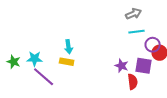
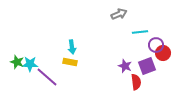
gray arrow: (134, 14) -> (119, 14), moved
cyan star: (35, 59) -> (30, 64), moved
purple square: (144, 66) -> (147, 66), turned -30

